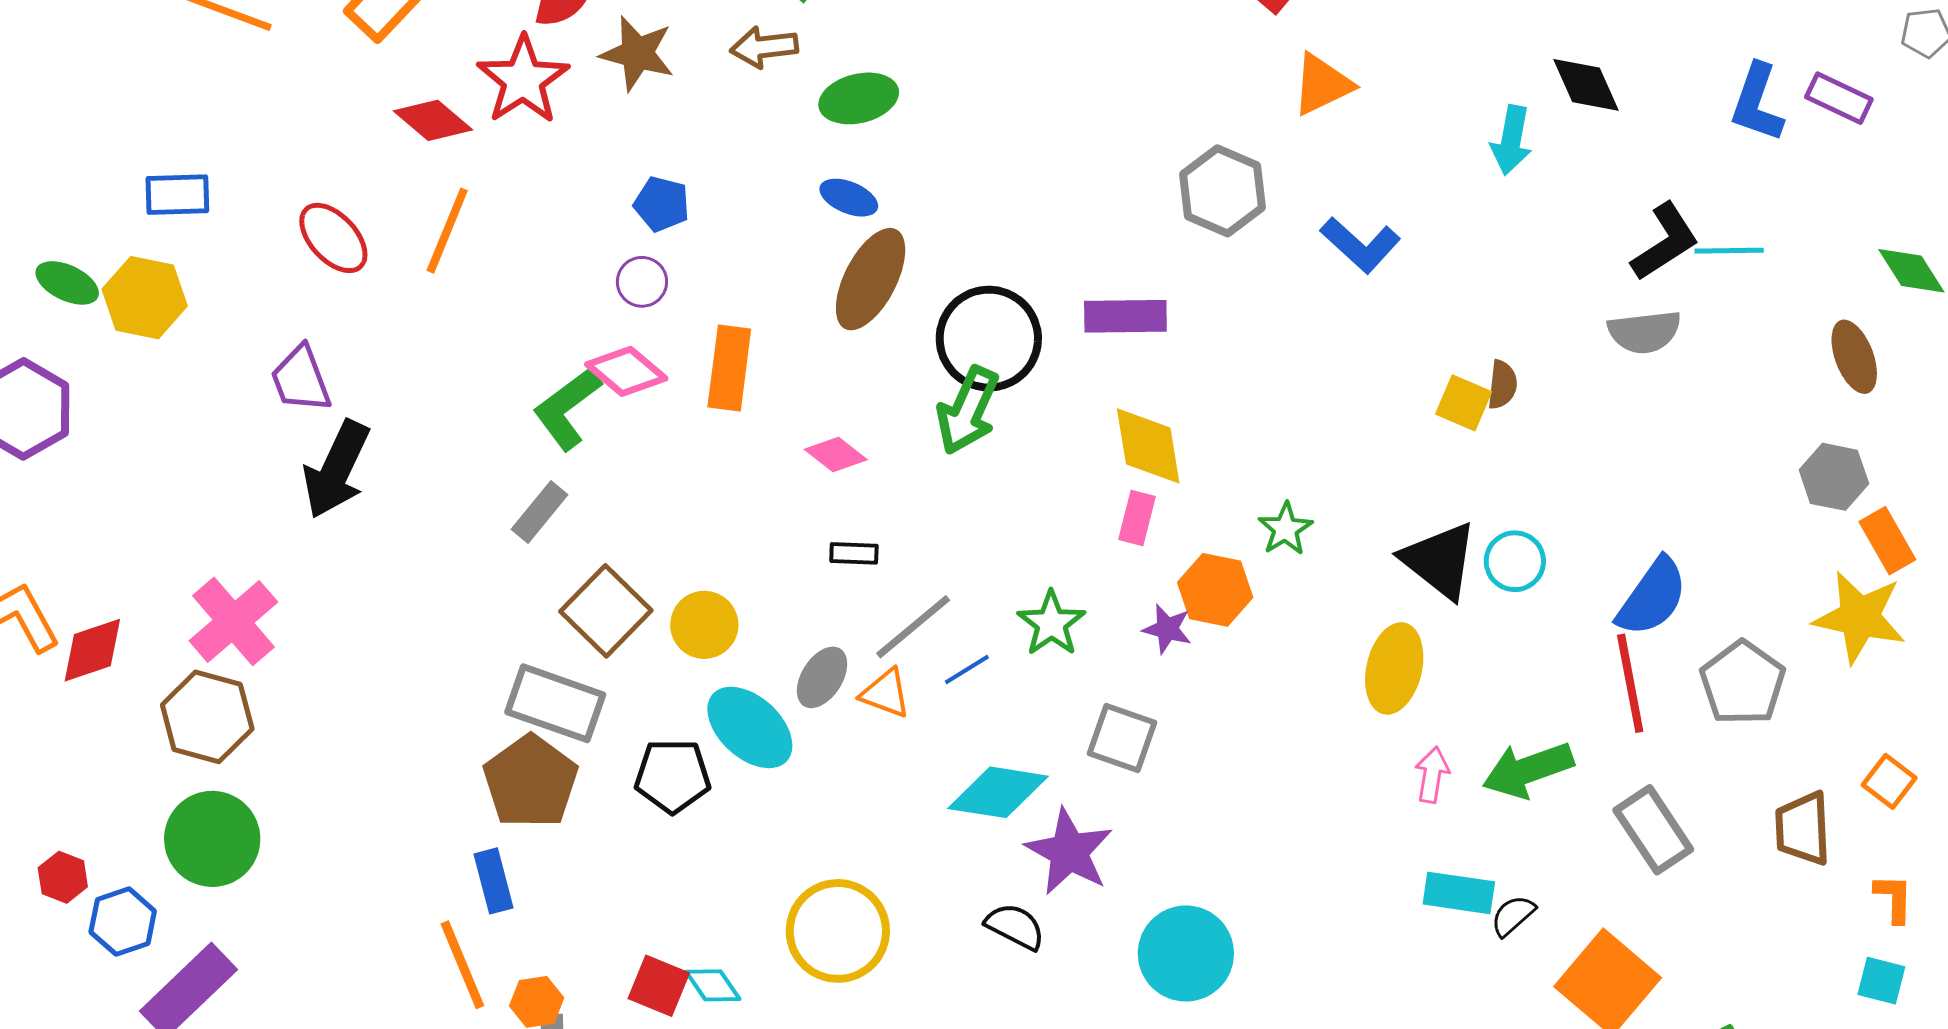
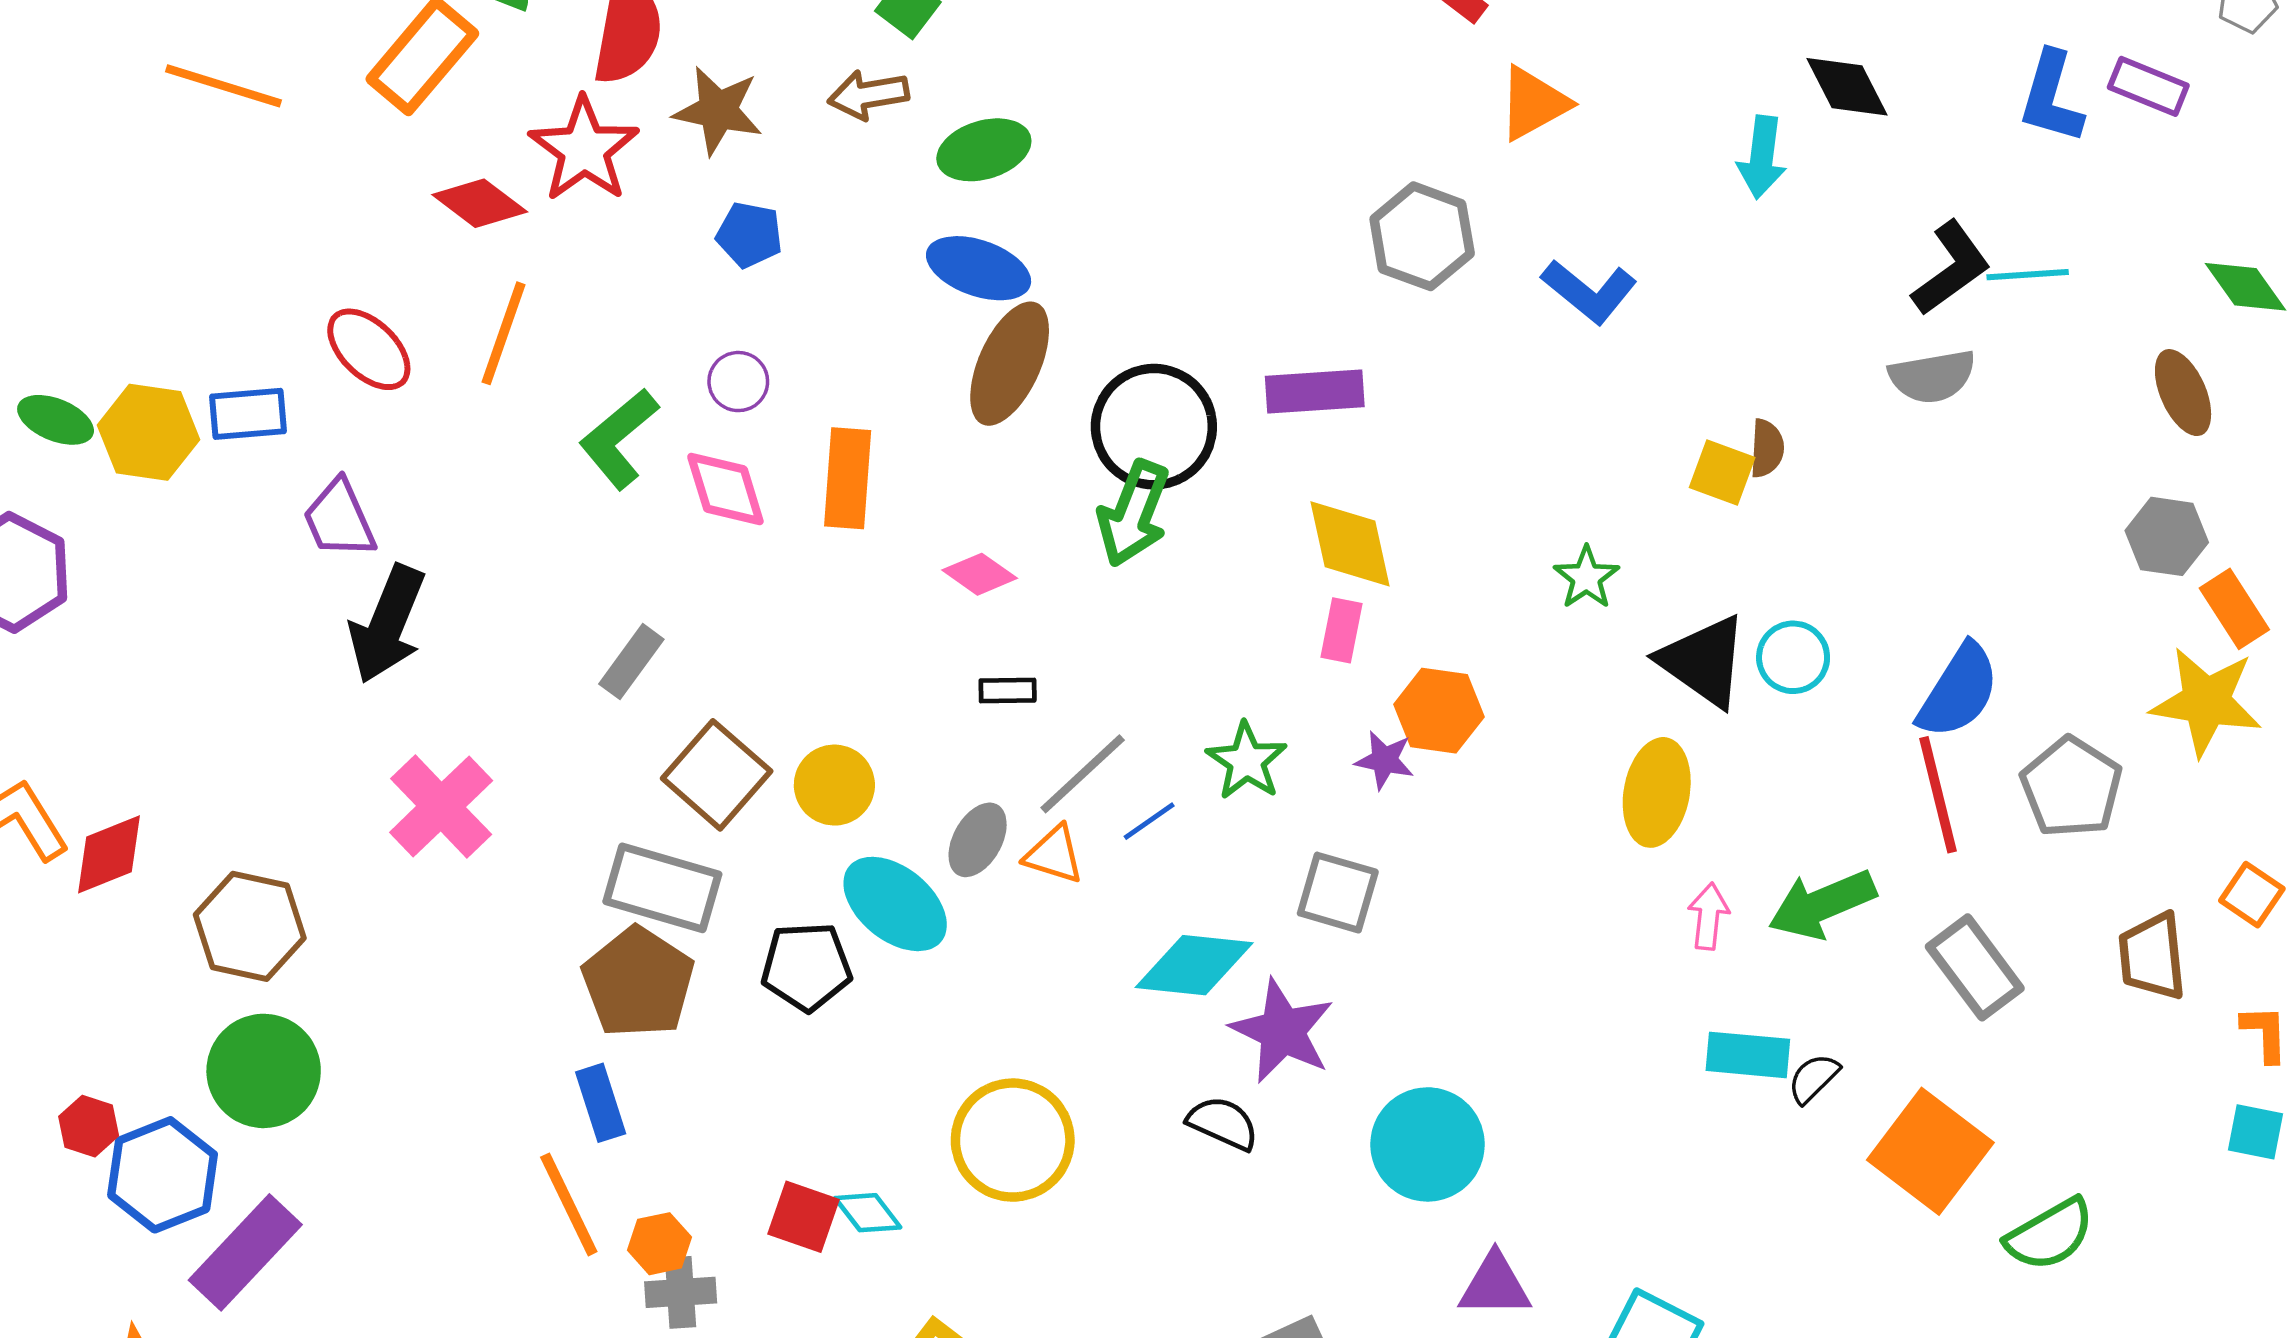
blue rectangle: (177, 195) -> (248, 414), moved
blue ellipse: (849, 198) -> (979, 268), size x1.5
blue pentagon: (662, 204) -> (749, 235), moved
pink diamond: (626, 371) -> (725, 489), turned 36
green L-shape: (567, 408) -> (619, 439), moved
green star: (1285, 529) -> (1586, 578), moved
pink cross: (233, 621) -> (441, 806), moved
blue hexagon: (123, 922) -> (163, 1175), size x1.4

